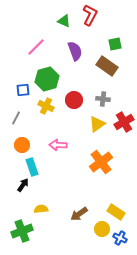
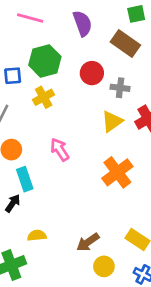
pink line: (36, 47) -> (30, 18), turned 60
red circle: (74, 100) -> (92, 73), moved
yellow cross: (46, 106) -> (44, 97), turned 35
pink arrow: (58, 145) -> (60, 150), turned 54
yellow circle: (102, 229) -> (104, 266), moved

